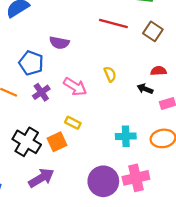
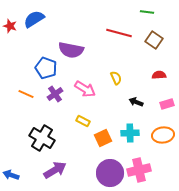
purple semicircle: (59, 43) -> (71, 50), size x1.4
black arrow: (145, 89) -> (136, 102), moved
orange square: (57, 142) -> (103, 138), moved

